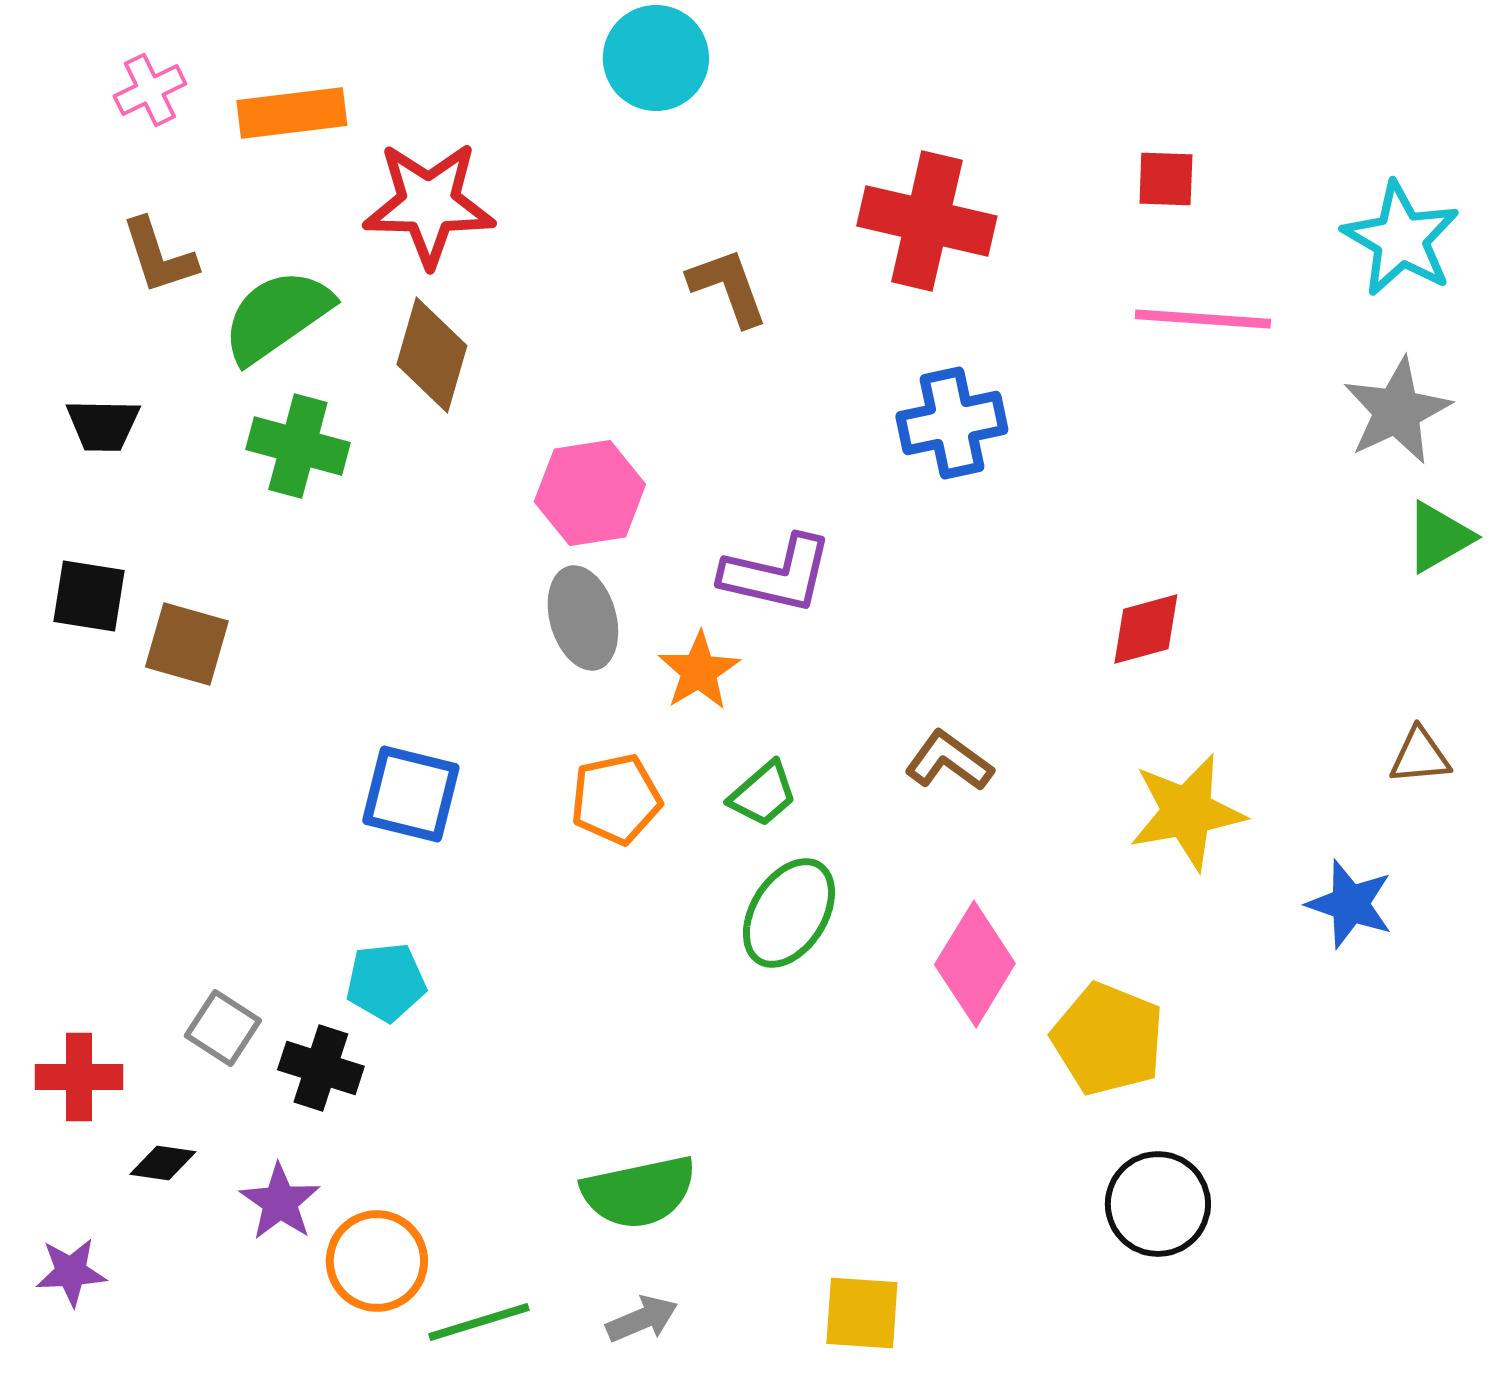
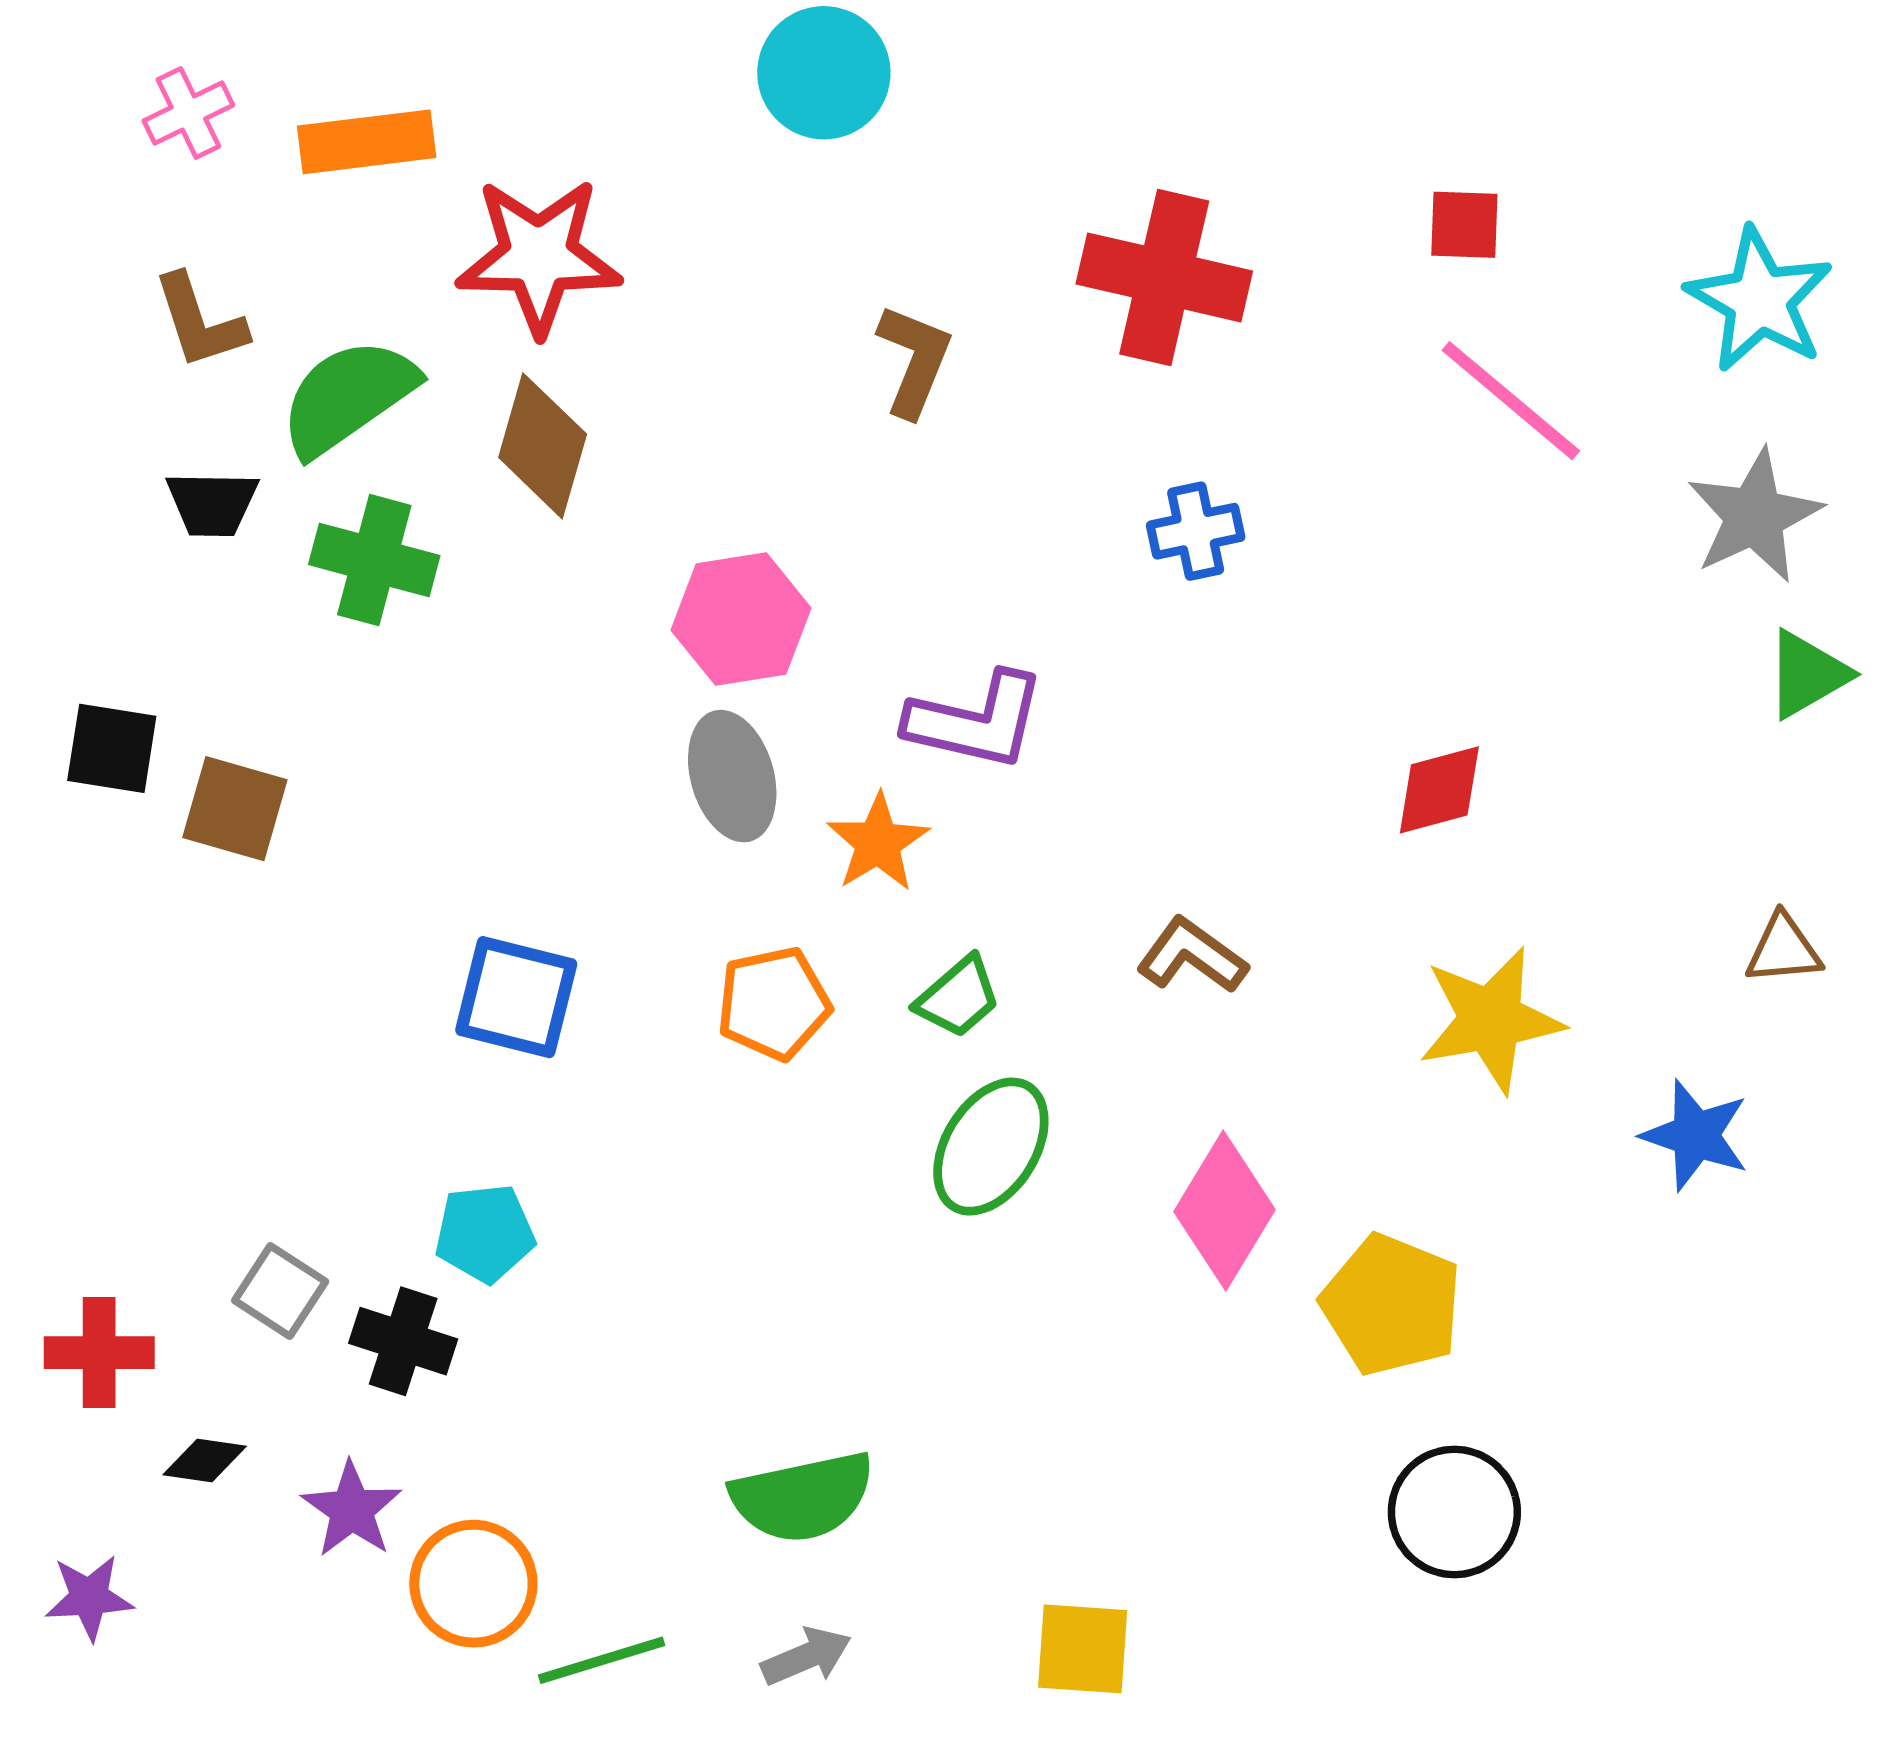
brown L-shape: (728, 287) -> (914, 360), turned 42
pink line: (1203, 319) -> (1511, 401), turned 36
blue cross: (952, 423) -> (1196, 531), size x0.7
black trapezoid: (103, 425) -> (212, 504), moved

